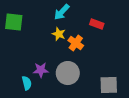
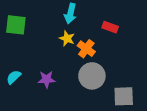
cyan arrow: (62, 12) -> (70, 13), turned -30
gray circle: (68, 73) -> (92, 76), moved
cyan semicircle: (27, 83) -> (14, 77), moved, turned -120

